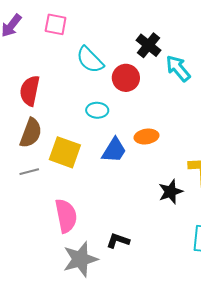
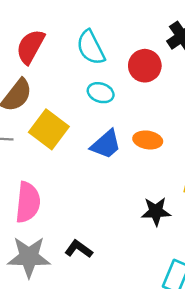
cyan semicircle: (90, 60) -> (91, 48), moved

